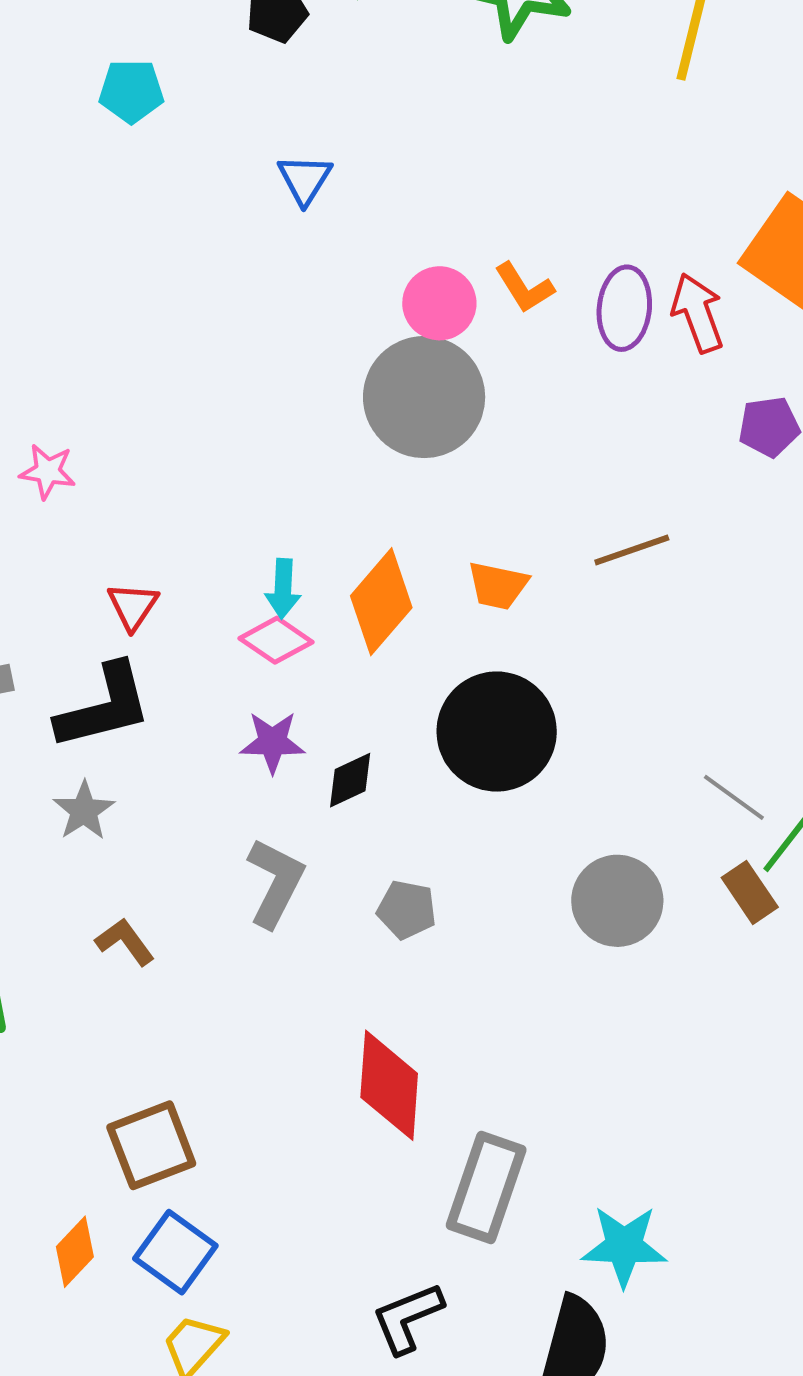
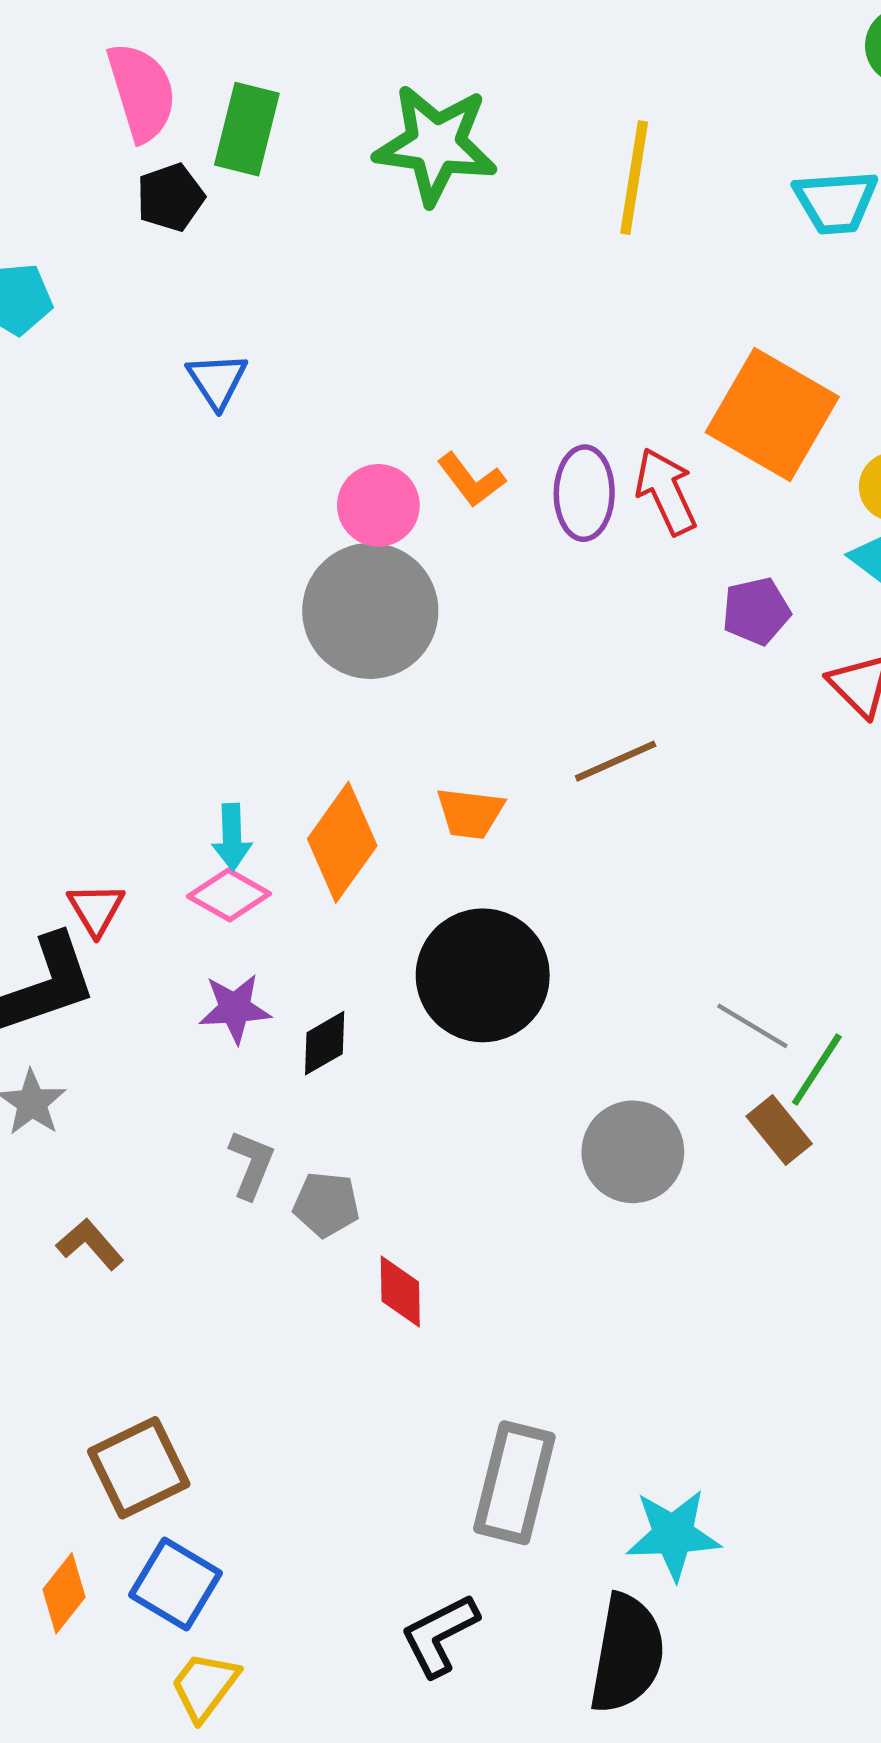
red triangle: (133, 606) -> (96, 909), moved
gray L-shape: (275, 883) -> (251, 1164), size x0.7
gray pentagon: (407, 910) -> (326, 1204), moved
red diamond: (389, 1085) -> (400, 1291), moved, size x0.6

